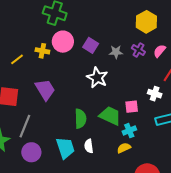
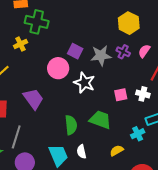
pink circle: (63, 42) -> (58, 68), moved
yellow cross: (42, 51) -> (20, 44), moved, turned -32
gray star: (116, 52) -> (101, 56), size x1.5
pink square: (132, 107) -> (121, 95), moved
cyan cross: (129, 131) -> (138, 134), moved

